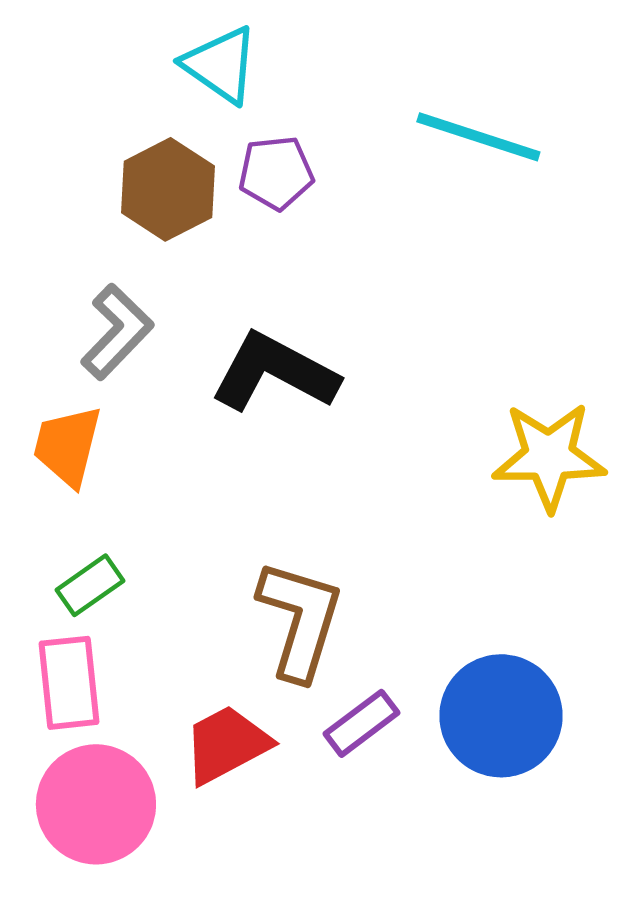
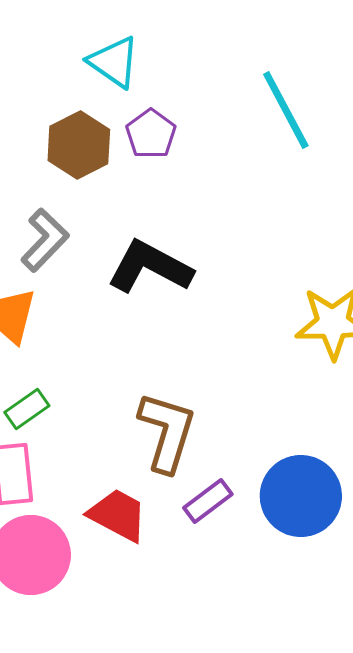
cyan line: (478, 137) -> (286, 110), turned 44
purple pentagon: (276, 173) -> (151, 134), turned -30
red trapezoid: (226, 744) -> (118, 515), turned 56

